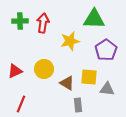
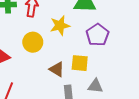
yellow circle: (44, 69) -> (33, 42), moved
gray triangle: (107, 89) -> (95, 86), moved

